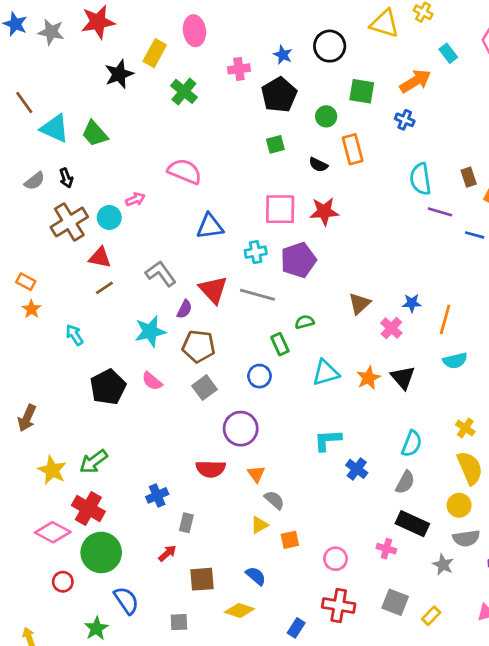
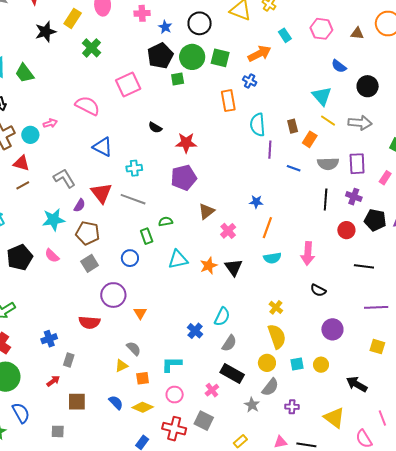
pink cross: (239, 69) -> (142, 13), moved
green circle: (326, 116) -> (192, 57), moved, size x1.6
green square: (275, 144) -> (178, 79), moved
orange rectangle: (353, 149) -> (228, 101), moved
black semicircle: (318, 165) -> (155, 128), moved
pink square: (280, 209) -> (128, 85), moved, turned -30
purple line: (440, 212) -> (270, 150), turned 72
blue triangle: (210, 226) -> (103, 147), turned 30
purple pentagon: (298, 260) -> (184, 178), moved
blue star: (412, 303) -> (256, 202), moved
cyan L-shape: (328, 440) -> (172, 364), moved
cyan semicircle: (412, 444) -> (222, 317), moved
orange triangle: (256, 474) -> (140, 313), moved
gray semicircle: (466, 538) -> (270, 387), turned -48
pink cross: (386, 549) -> (212, 390), turned 32
gray square: (395, 602) -> (204, 421), moved
yellow diamond: (239, 611) -> (143, 407), moved

